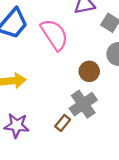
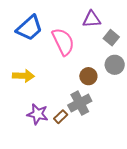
purple star: (17, 125) -> (38, 114), moved

